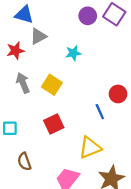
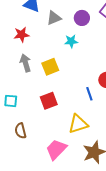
purple circle: (88, 16) -> (82, 18), moved
gray triangle: (38, 36) -> (54, 18), moved
yellow square: (52, 85) -> (50, 67), turned 30

